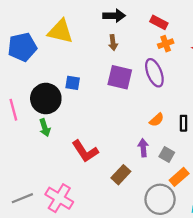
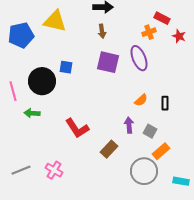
red rectangle: (159, 22) -> (162, 18), moved
green arrow: (45, 128) -> (32, 113), moved, turned 112
pink cross: (59, 198) -> (54, 170), size x0.7

